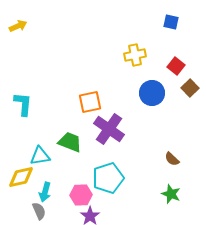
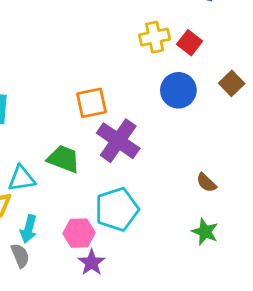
red square: (176, 66) -> (190, 43), moved

